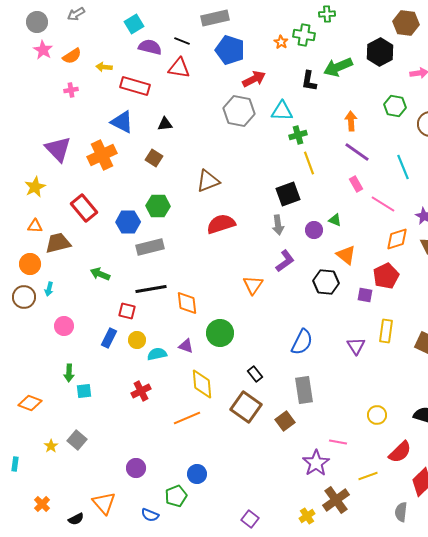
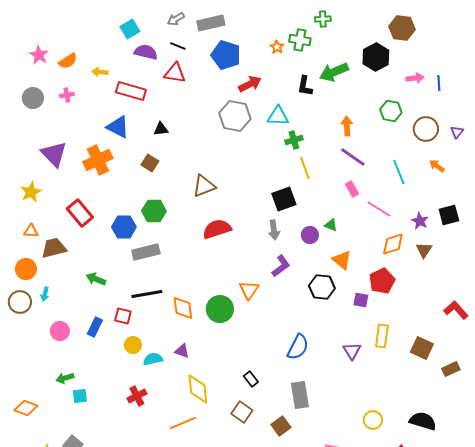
gray arrow: (76, 14) -> (176, 19), moved
gray circle: (37, 22) -> (33, 98), moved
green circle: (220, 333) -> (220, 309), moved
blue rectangle: (109, 338) -> (95, 327), moved
green arrow: (69, 373) -> (65, 378), turned 72
brown square: (246, 407) -> (242, 412), size x0.7

